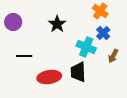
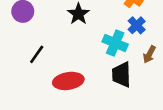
black line: (24, 56) -> (37, 54), turned -56
black trapezoid: (78, 72) -> (121, 75), moved

